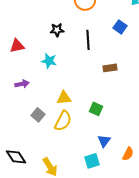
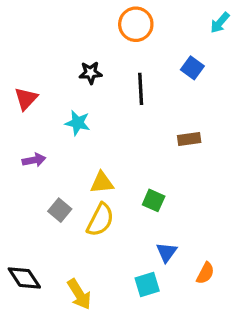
red triangle: (17, 46) -> (26, 99), turned -35
brown rectangle: (110, 68) -> (189, 139), moved

